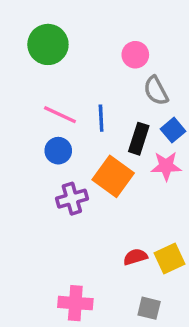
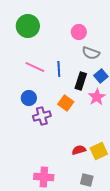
gray semicircle: (156, 91) -> (91, 53), turned -42
blue circle: (58, 151) -> (29, 98), moved
pink star: (166, 166) -> (97, 97), turned -30
orange square: (113, 176) -> (66, 103), size x0.7

